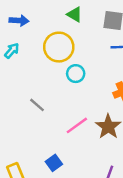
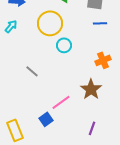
pink line: (77, 125) -> (61, 102), moved

